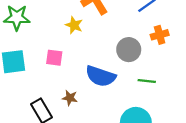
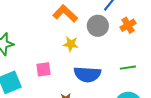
yellow star: (74, 25) -> (71, 44), moved
gray circle: (129, 50) -> (98, 26), moved

